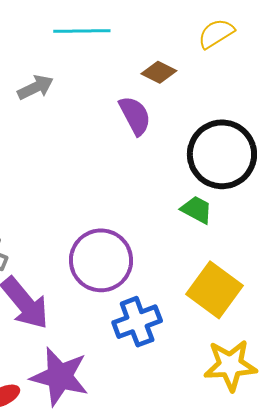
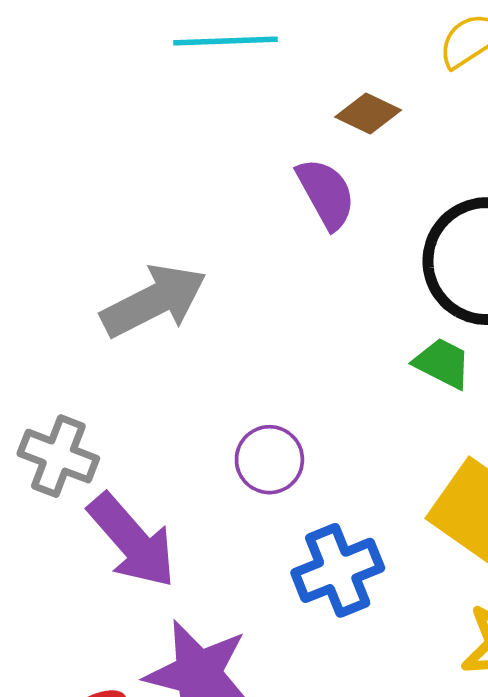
gray arrow: (35, 87) -> (154, 301), moved, size x1.6
purple circle: (101, 260) -> (269, 460), size x0.6

